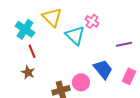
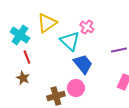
yellow triangle: (52, 17) -> (47, 23), turned 40
blue trapezoid: (103, 69) -> (83, 64), moved

